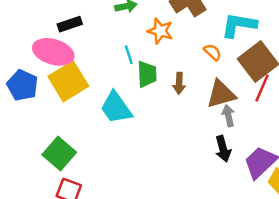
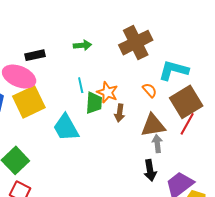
orange star: (160, 31) -> (107, 92), moved

